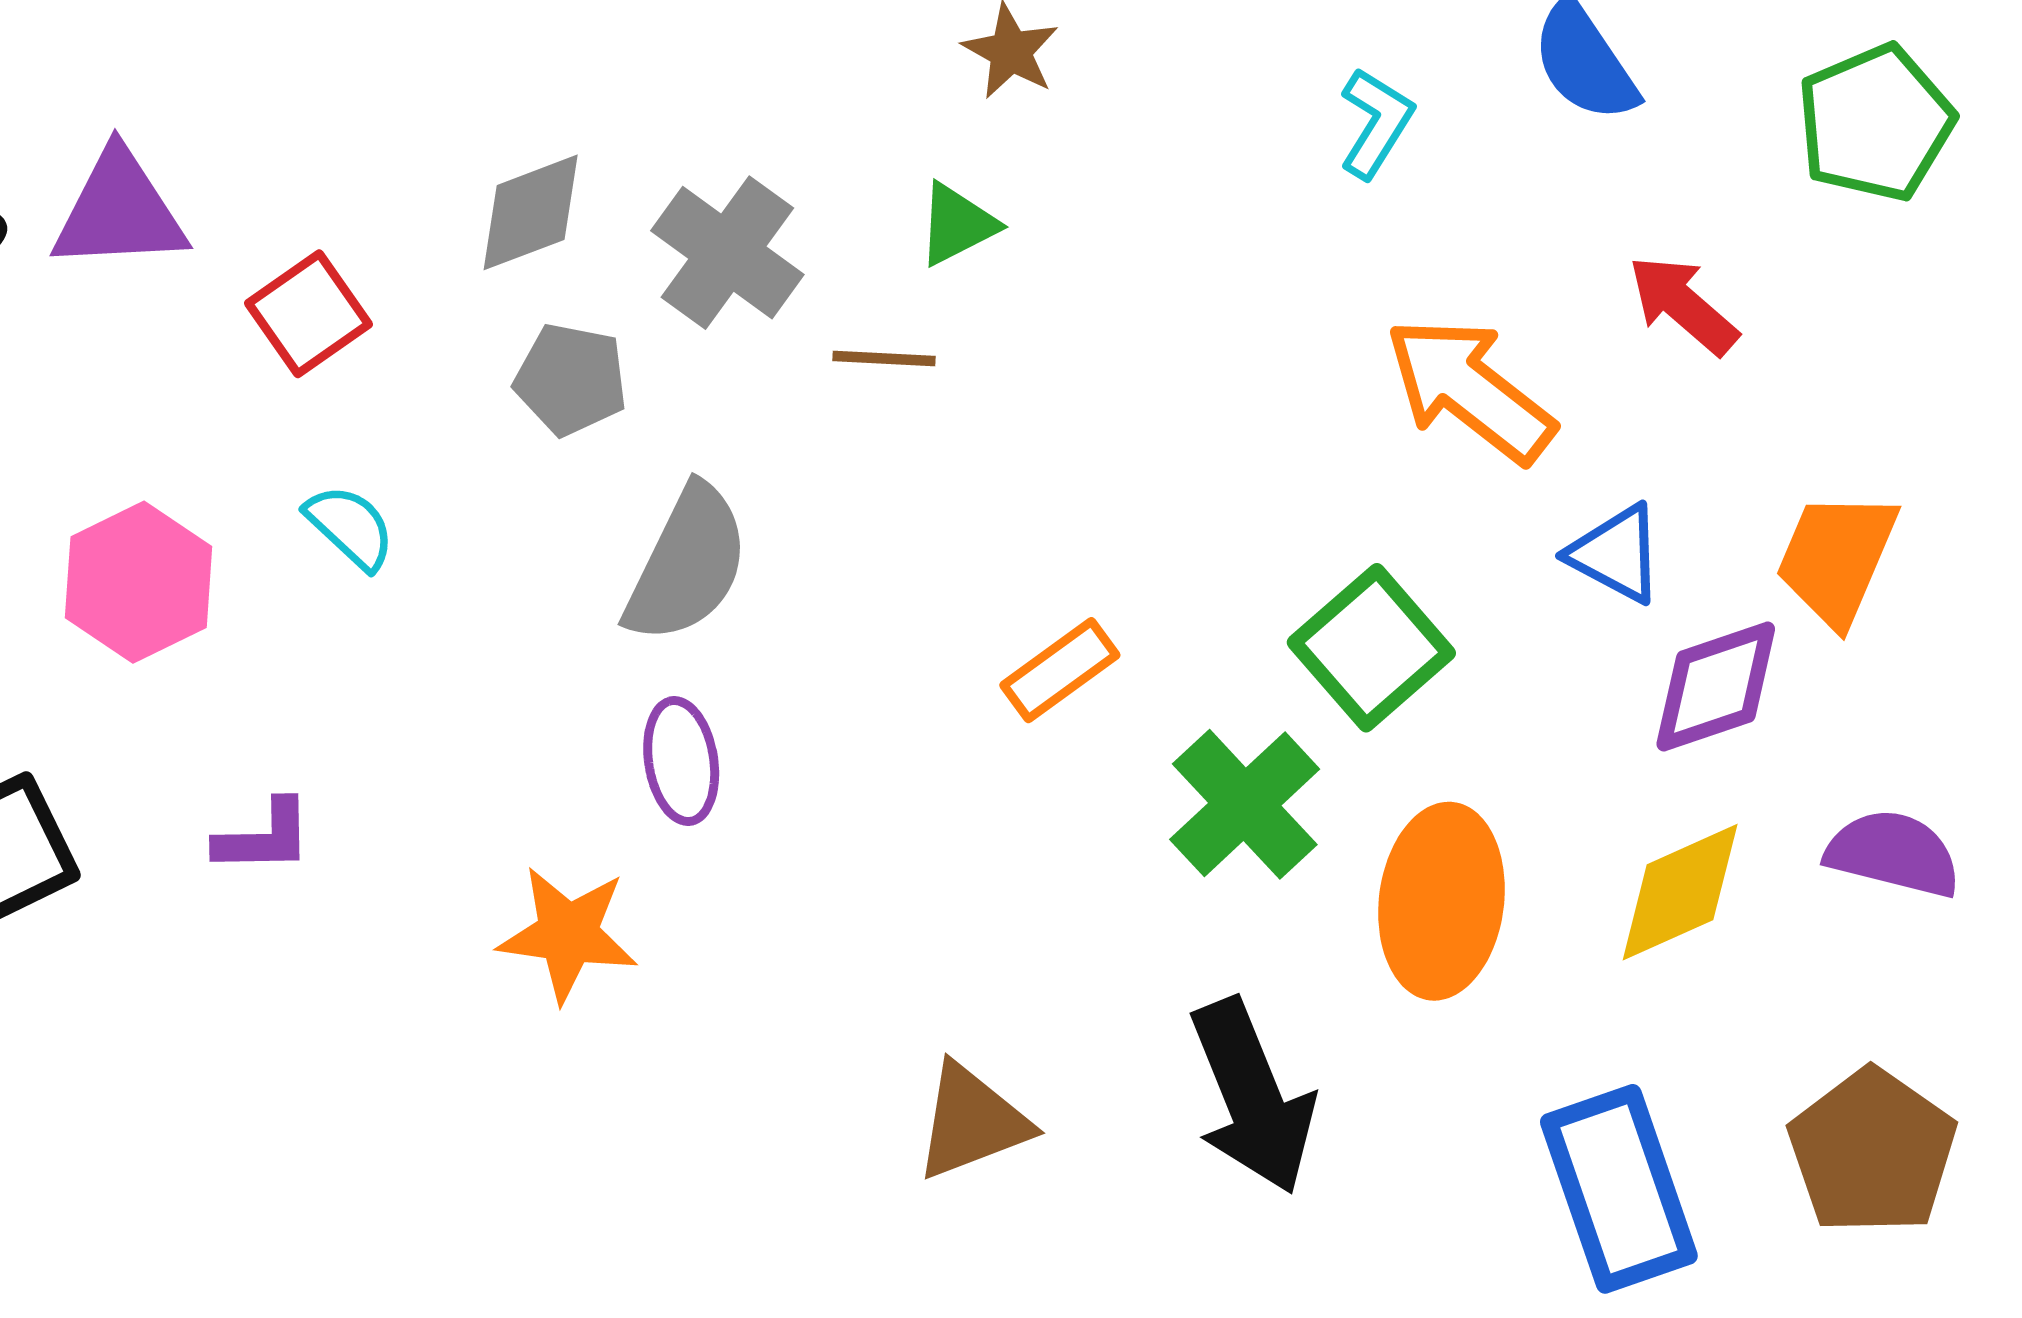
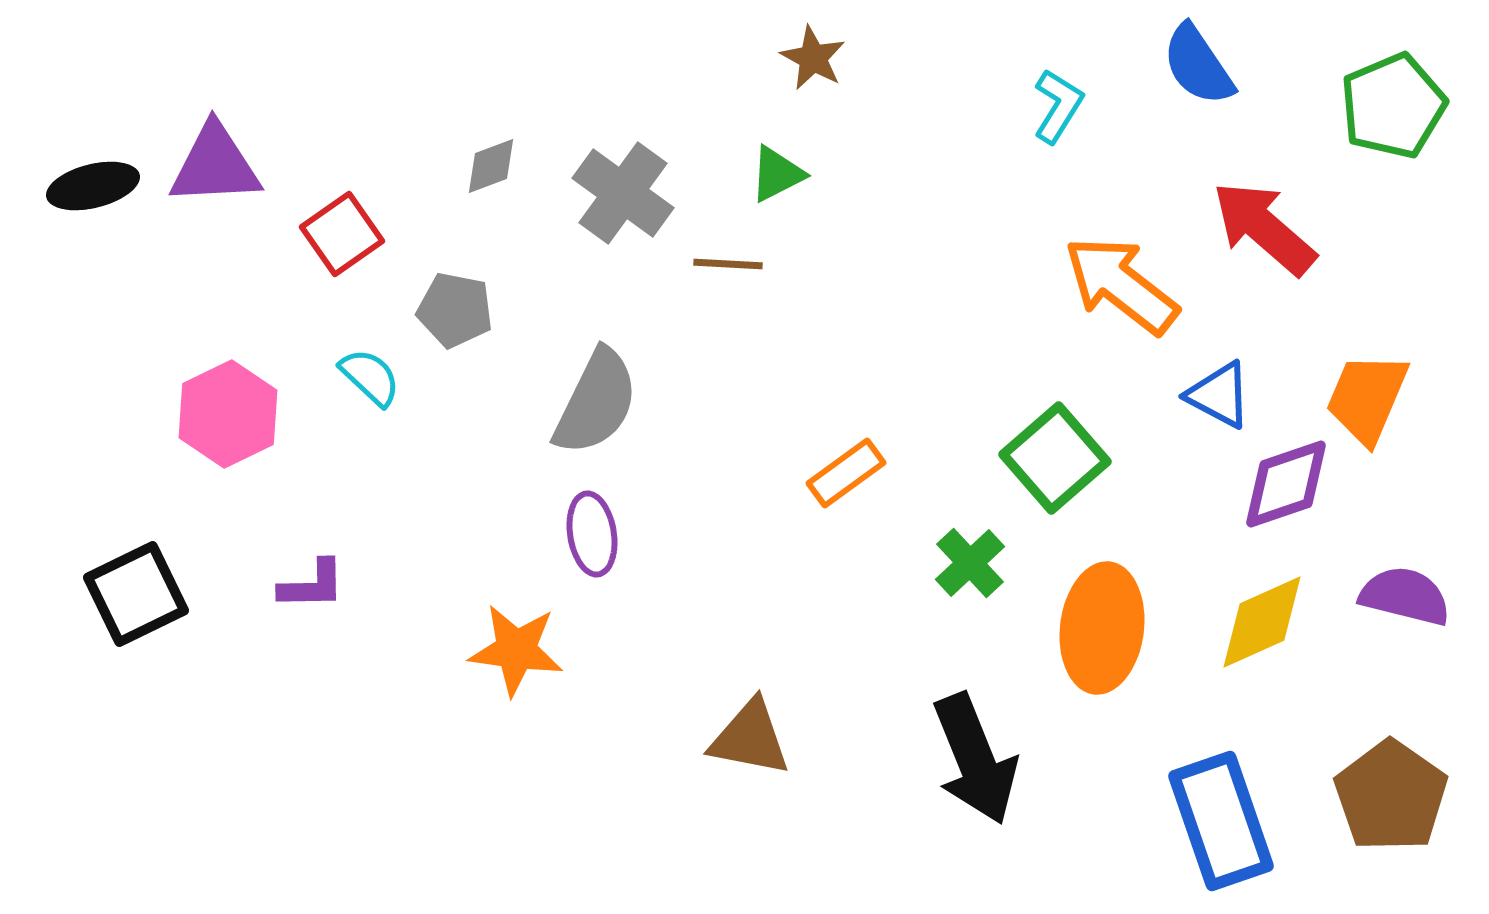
gray diamond: (531, 212) -> (491, 166), size x0.7
red arrow: (1683, 305) -> (1264, 228), size x1.4
gray pentagon: (571, 379) -> (455, 310), moved
green cross: (1245, 804) -> (970, 563), size x0.7
brown triangle: (972, 1122) -> (750, 738), moved, turned 32

